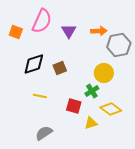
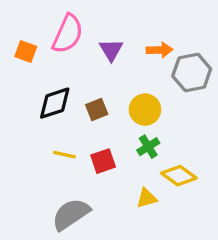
yellow circle: (104, 73) -> (145, 110), moved
red square: (74, 106) -> (103, 161), moved, turned -35
gray semicircle: (44, 133) -> (71, 214), size x1.4

